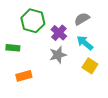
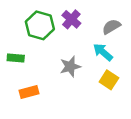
gray semicircle: (82, 19) -> (111, 27), moved
purple cross: (59, 33) -> (71, 19), moved

